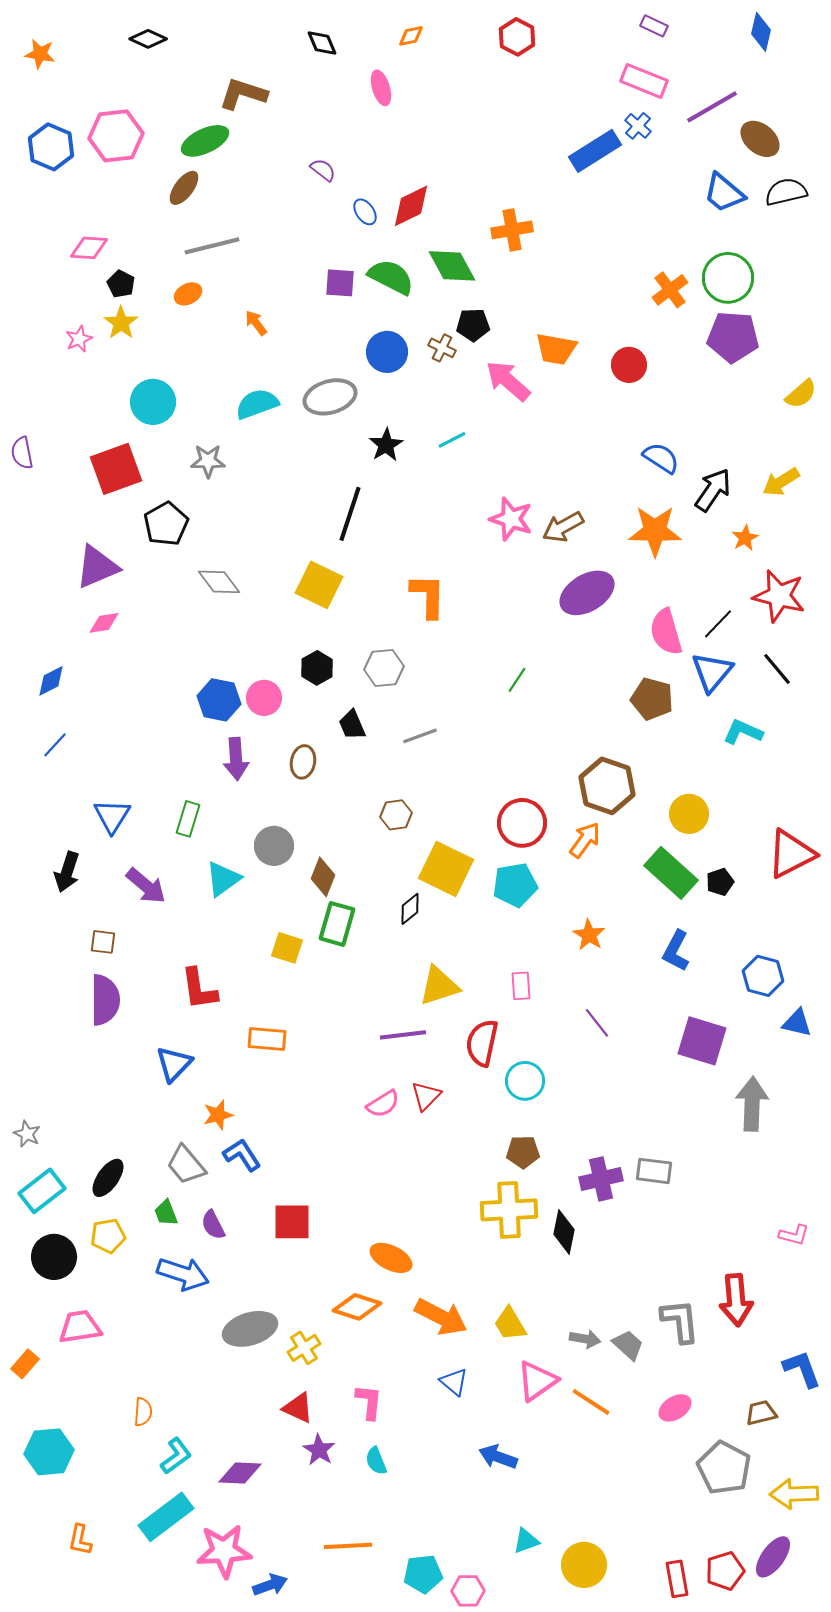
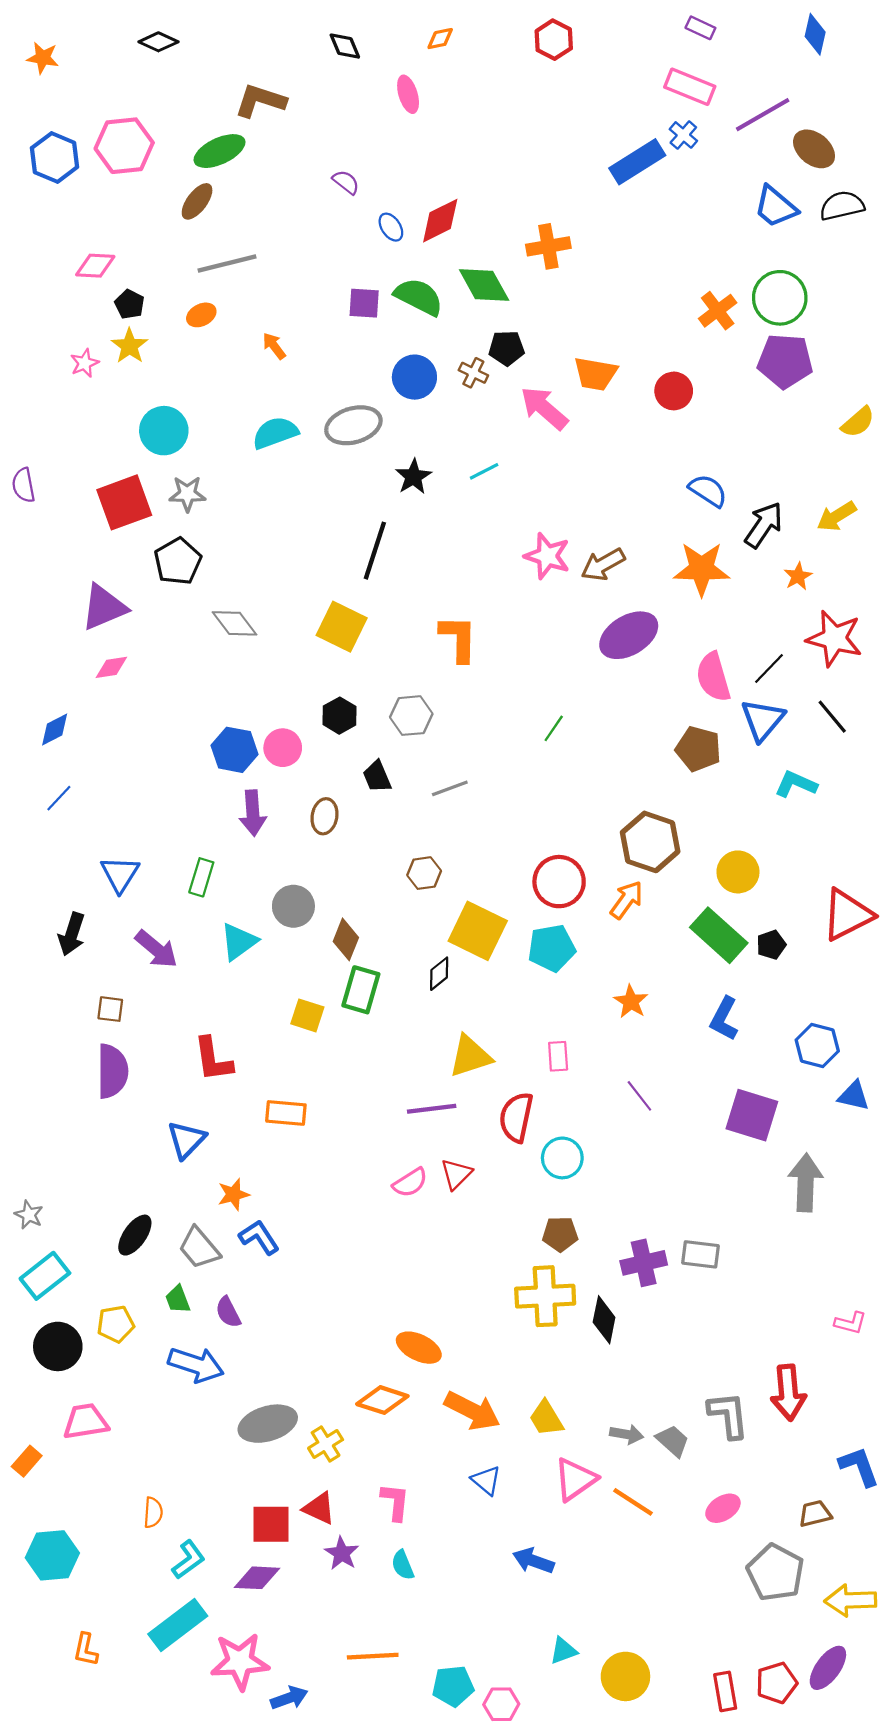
gray star: (208, 461) -> (187, 494), moved
black ellipse: (108, 1178) -> (135, 1235), moved
red square: (292, 1222) -> (271, 1524), moved

